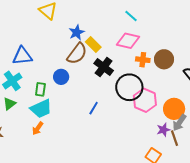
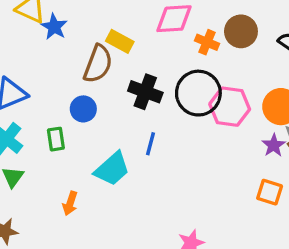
blue star: (77, 32) -> (54, 27), moved
orange cross: (143, 60) -> (207, 42), turned 32
black cross: (104, 67) -> (145, 92), moved
cyan trapezoid: (41, 109) -> (112, 169), moved

